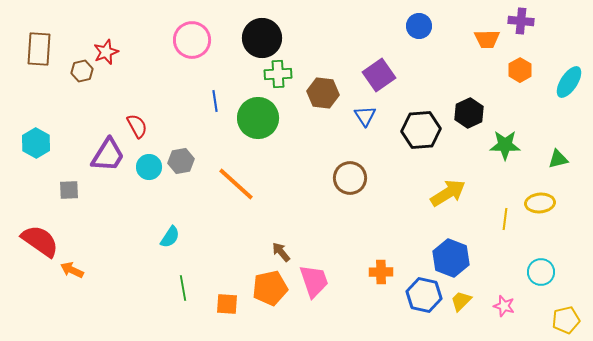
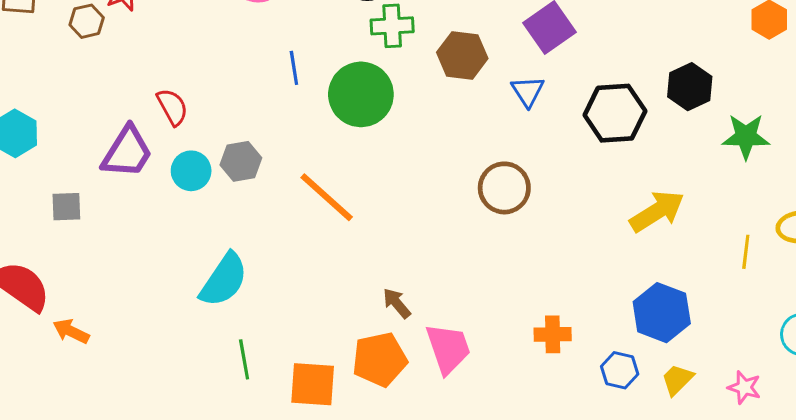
cyan semicircle: (170, 237) -> (224, 280), size x1.6
blue hexagon: (424, 295) -> (620, 370), size x0.7
orange square: (227, 304) -> (313, 384), size x1.4

